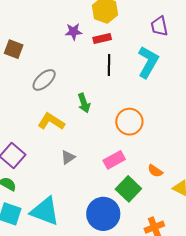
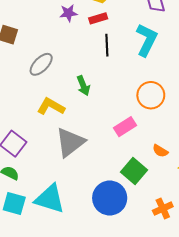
orange circle: (129, 122) -> (151, 95), moved
gray triangle: (68, 157) -> (70, 142), size x2.0
pink rectangle: (114, 160) -> (125, 127), moved

